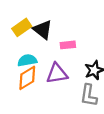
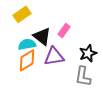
black triangle: (43, 30) -> (42, 36), moved
pink rectangle: (68, 45) -> (64, 30), turned -48

